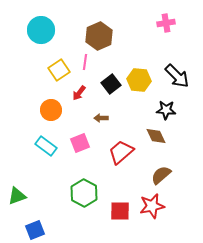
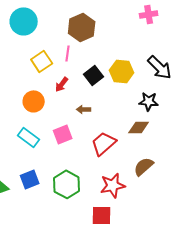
brown diamond: (156, 136) -> (139, 127), turned -65
red star: (152, 206) -> (113, 185), moved
red square: (120, 211) -> (102, 215), moved
blue square: (35, 230) -> (30, 179), moved

